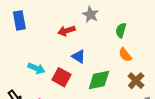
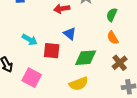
red square: (61, 77) -> (52, 51), turned -30

